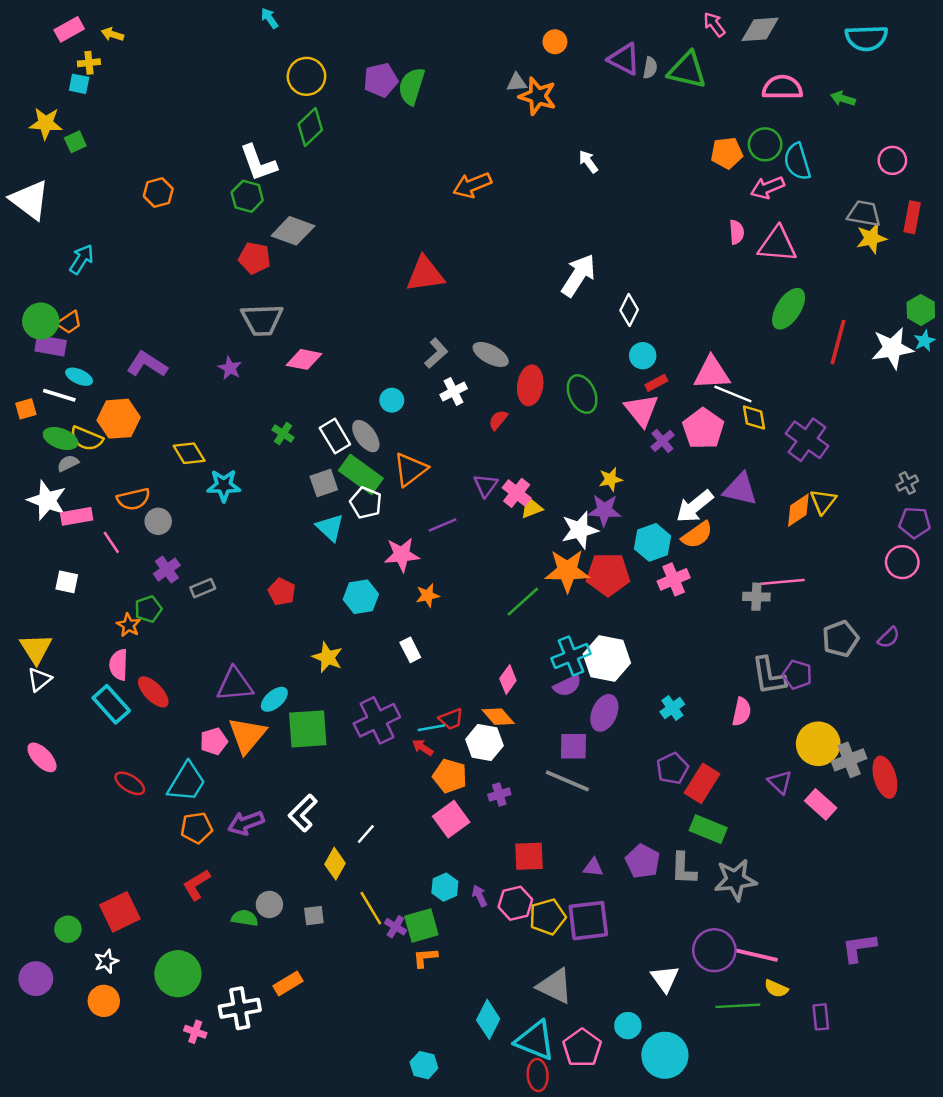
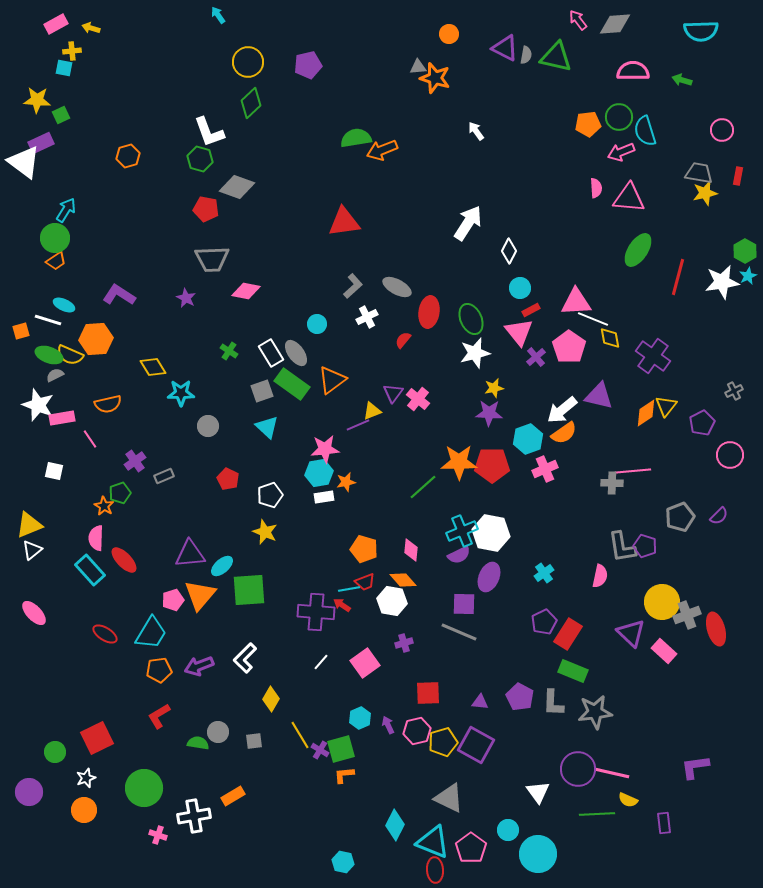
green semicircle: (412, 86) -> (356, 138), moved, turned 64
red rectangle: (912, 217) -> (738, 176), size x0.7
green circle: (41, 321) -> (55, 238), moved
purple rectangle: (51, 346) -> (41, 143), moved, turned -35
white pentagon: (366, 503) -> (270, 495), moved, turned 30
yellow triangle: (531, 508) -> (372, 411), moved
gray circle: (158, 521) -> (208, 426), moved
purple pentagon: (915, 523) -> (702, 423), moved, turned -30
white star: (580, 530) -> (475, 353), moved
cyan hexagon: (361, 597) -> (319, 473), moved
yellow triangle: (36, 649) -> (29, 525), turned 40
white rectangle: (410, 650) -> (324, 497), moved, turned -72
pink diamond: (508, 680) -> (411, 550), turned -30
purple cross: (377, 720) -> (316, 612), moved, turned 30
orange pentagon: (450, 776) -> (364, 549), moved
purple triangle: (780, 782) -> (631, 633), size x1.4
white line: (366, 834) -> (321, 662), moved
purple square: (588, 921) -> (476, 745), turned 36

